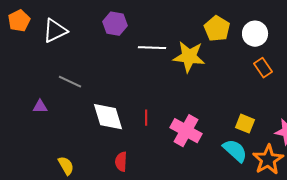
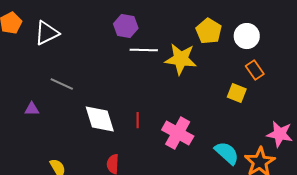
purple hexagon: (115, 24) -> (126, 26), moved
yellow square: (245, 124) -> (237, 93), moved

